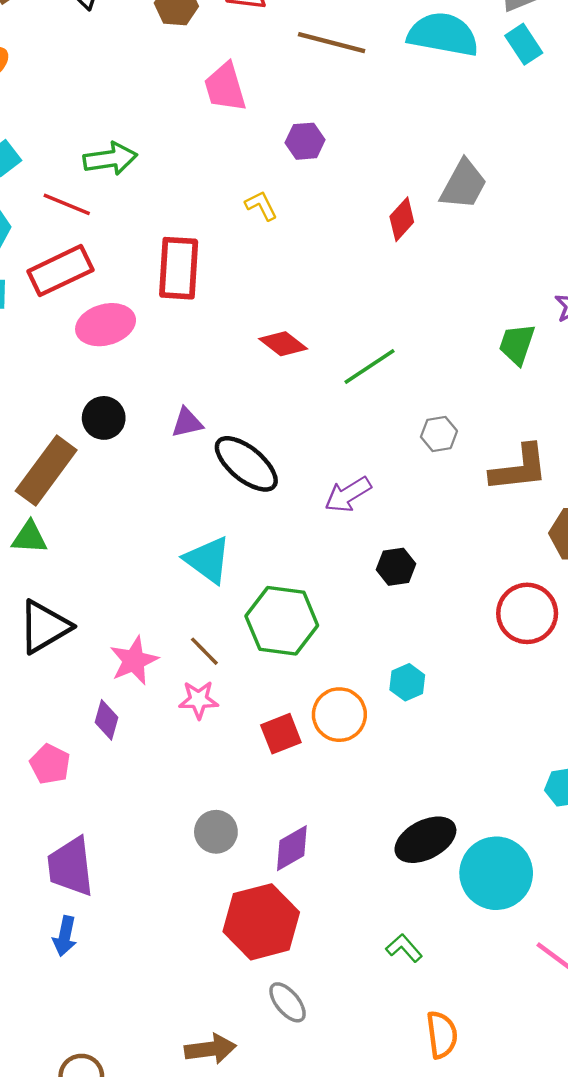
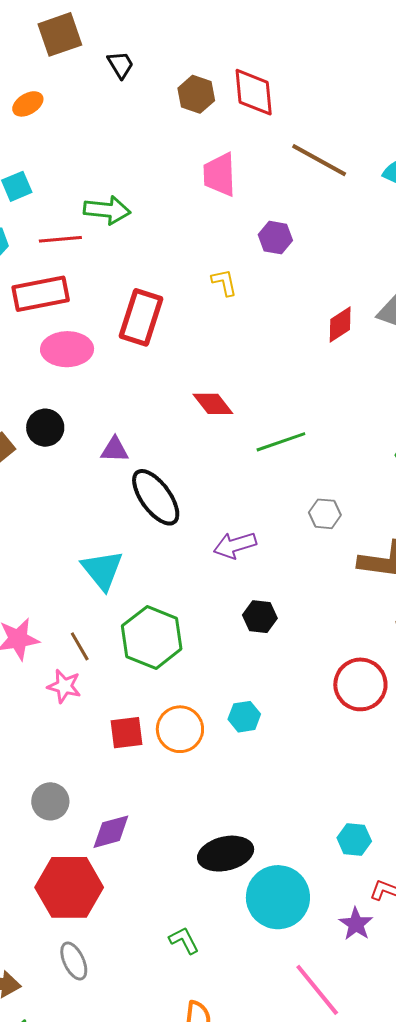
red line: (67, 204) -> (60, 239), turned -42

